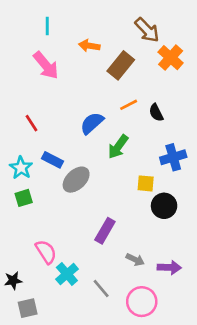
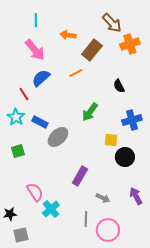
orange cross: (171, 58) -> (130, 44), turned 30
orange line: (129, 105) -> (76, 73), moved
blue semicircle: (92, 123) -> (41, 78), moved
cyan star: (21, 168) -> (16, 117), moved
purple arrow: (169, 267) -> (136, 196), moved, turned -120
gray line: (101, 288) -> (86, 219), moved, turned 42

